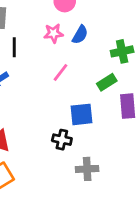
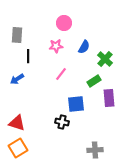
blue semicircle: (80, 35) -> (84, 47), moved
green cross: (122, 51) -> (105, 59), turned -35
gray cross: (87, 169) -> (95, 150), moved

